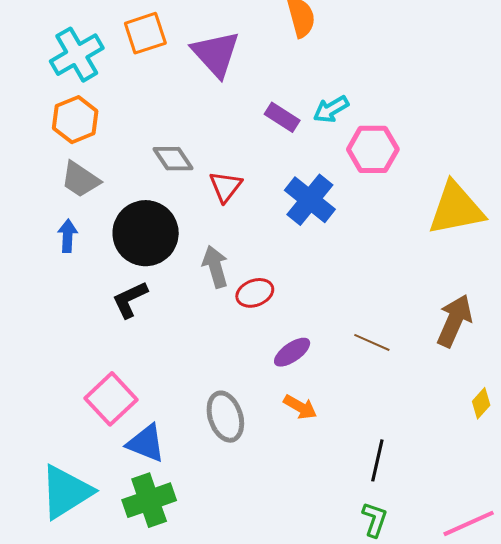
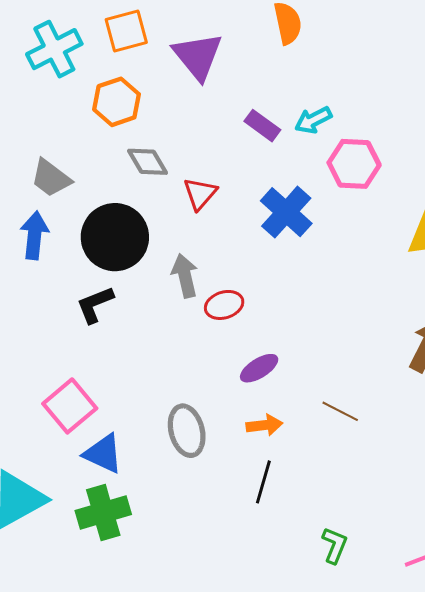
orange hexagon: (75, 120) -> (117, 102), moved
blue arrow: (68, 236) -> (34, 235), size x1.4
brown line: (372, 342) -> (340, 411), moved
orange arrow: (300, 407) -> (264, 425), turned -40
black line: (377, 460) -> (263, 482), moved

